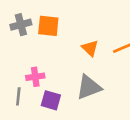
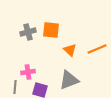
gray cross: (21, 25) -> (28, 32), moved
orange square: (48, 26) -> (51, 30), moved

